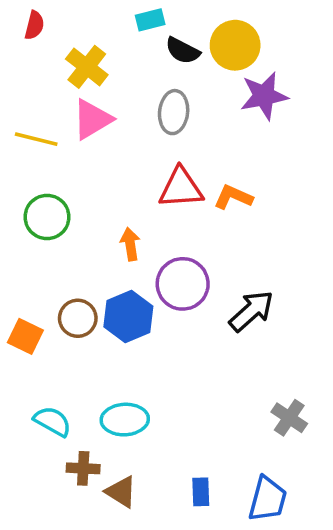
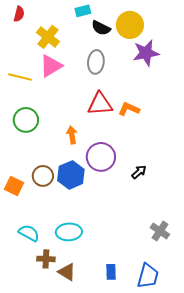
black arrow: (251, 311) -> (139, 172), size x0.6

